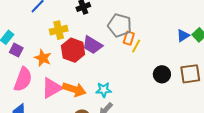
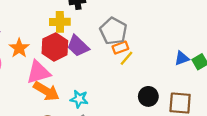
yellow cross: (59, 30) -> (60, 22), moved
orange rectangle: (129, 38) -> (120, 48), turned 40
pink triangle: (52, 88) -> (38, 72), moved

